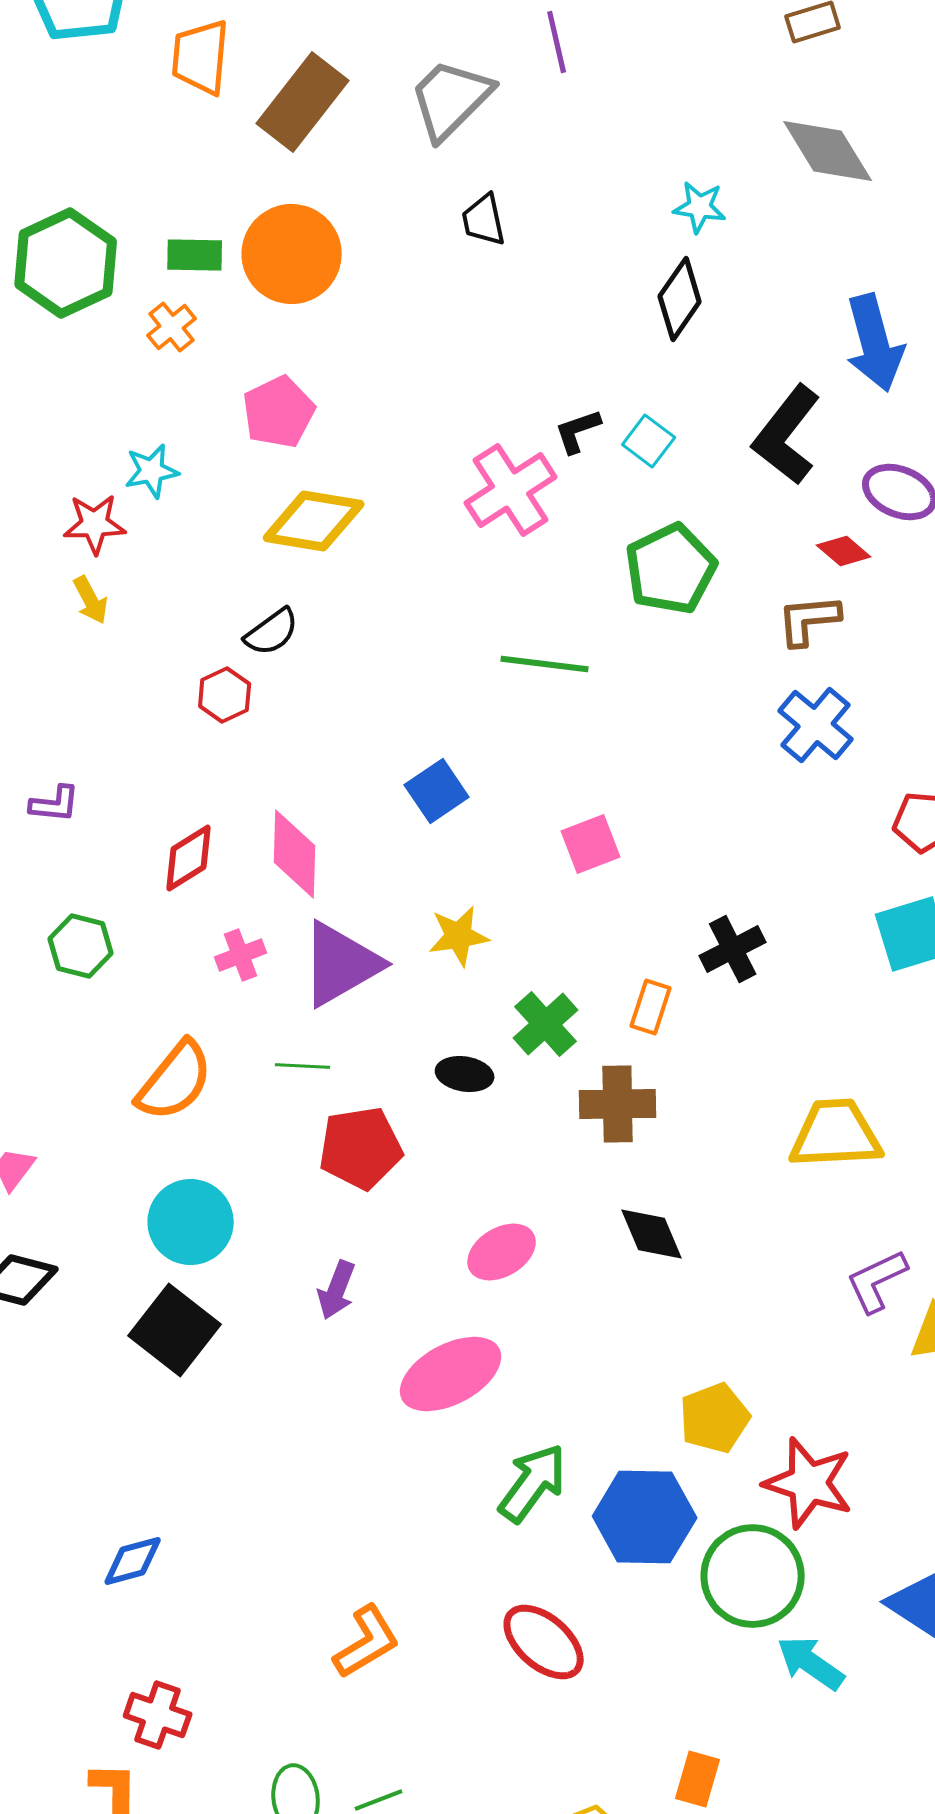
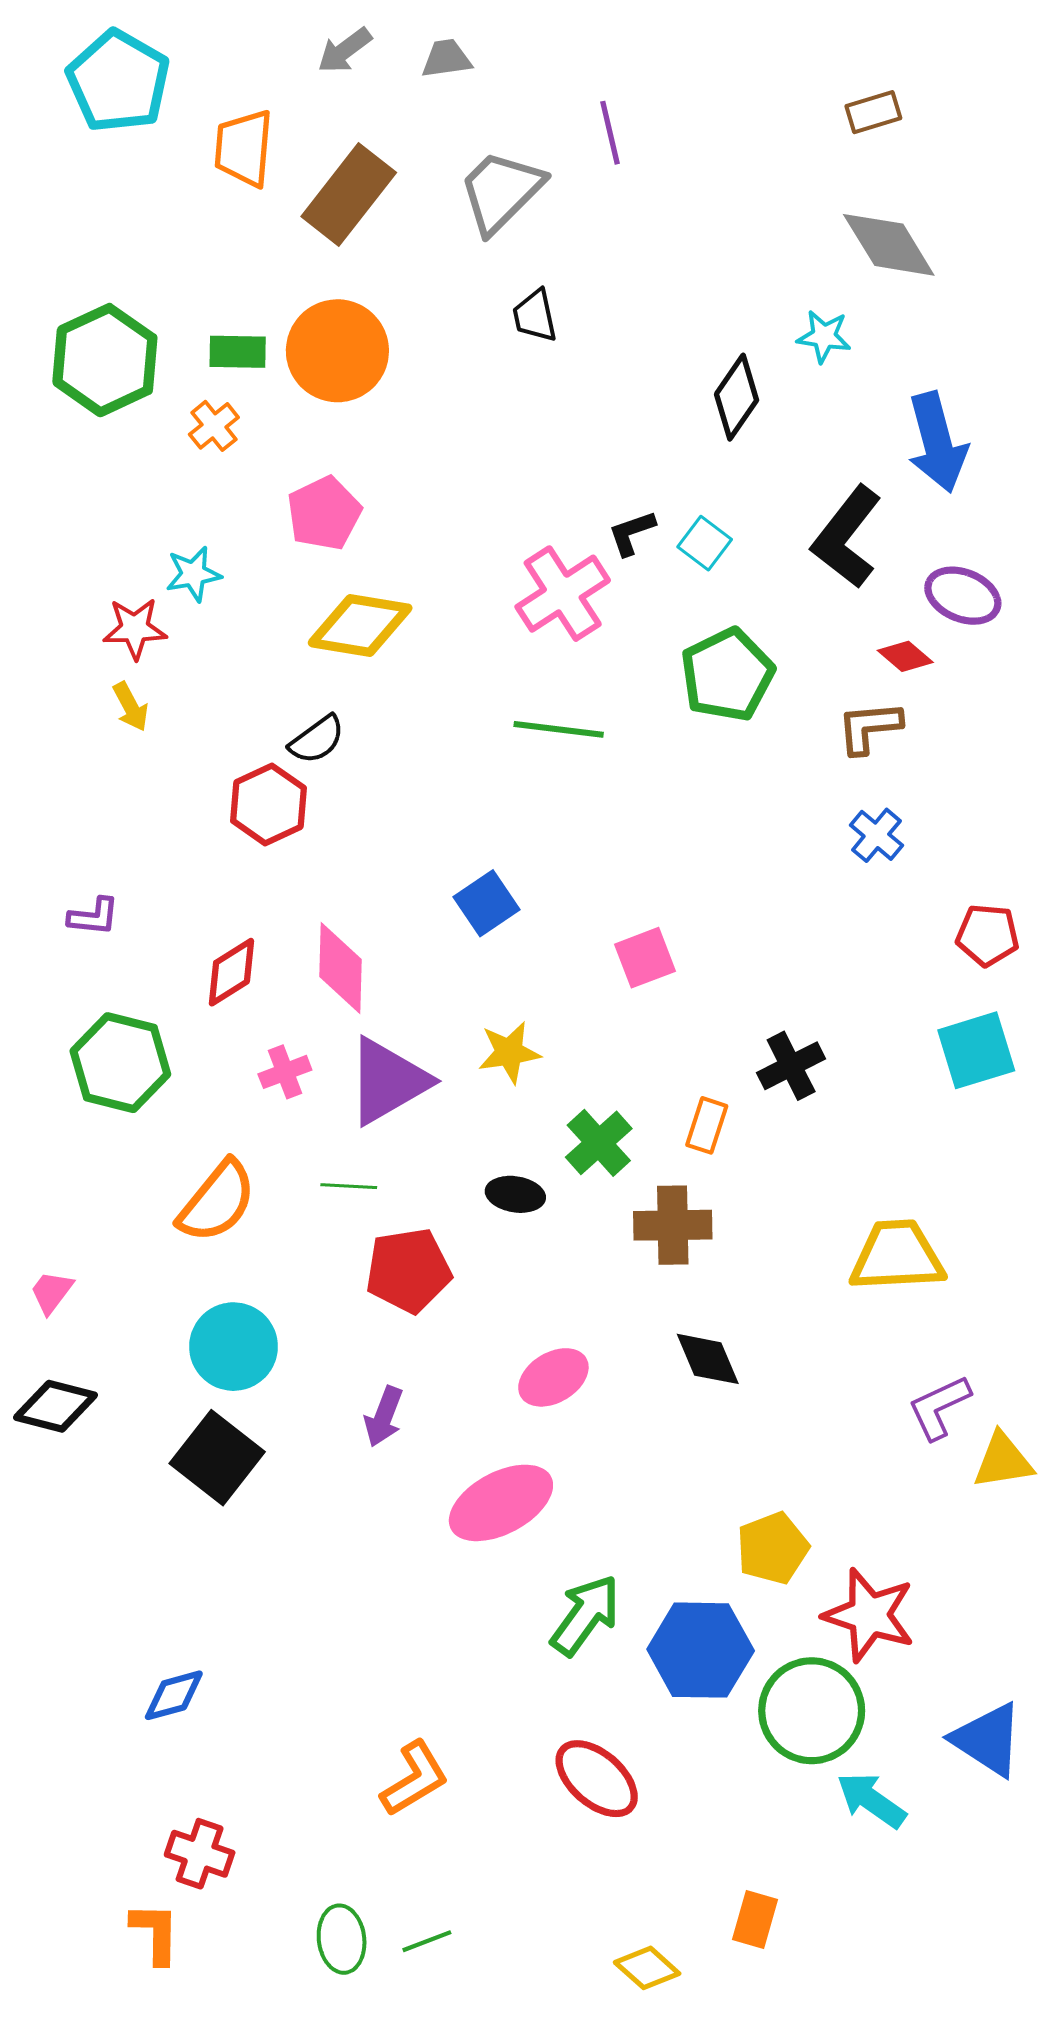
cyan star: (700, 207) -> (824, 336), moved
green line: (545, 664) -> (559, 729), moved
red hexagon: (225, 695) -> (268, 804), size x1.4
blue cross: (816, 725) -> (876, 835), size x0.7
green hexagon: (81, 946) -> (120, 1063), size x1.5

